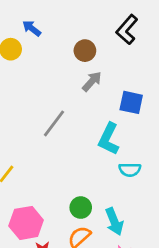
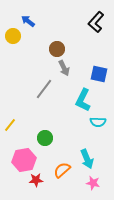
brown circle: (85, 51) -> (57, 49), moved
gray arrow: (92, 81) -> (64, 68), moved, turned 112
green circle: (81, 208) -> (45, 138), moved

